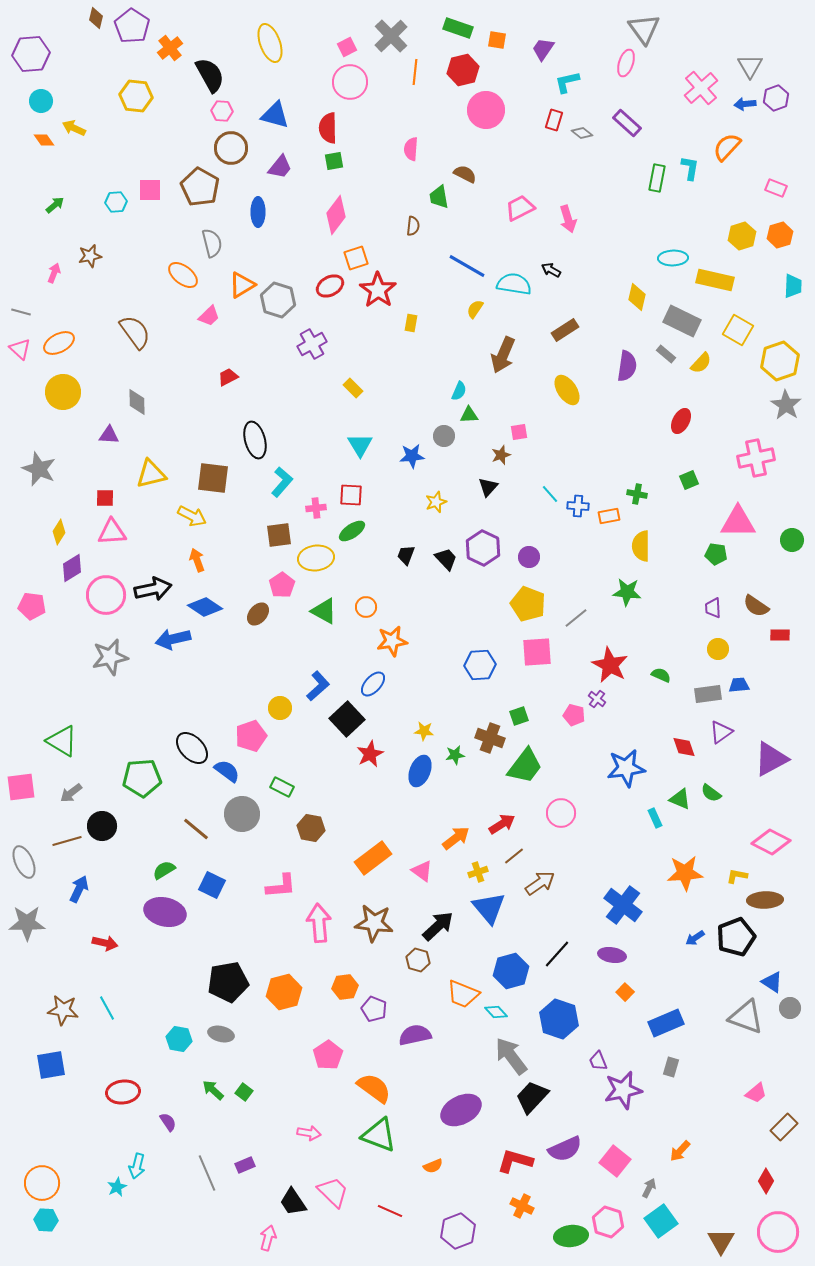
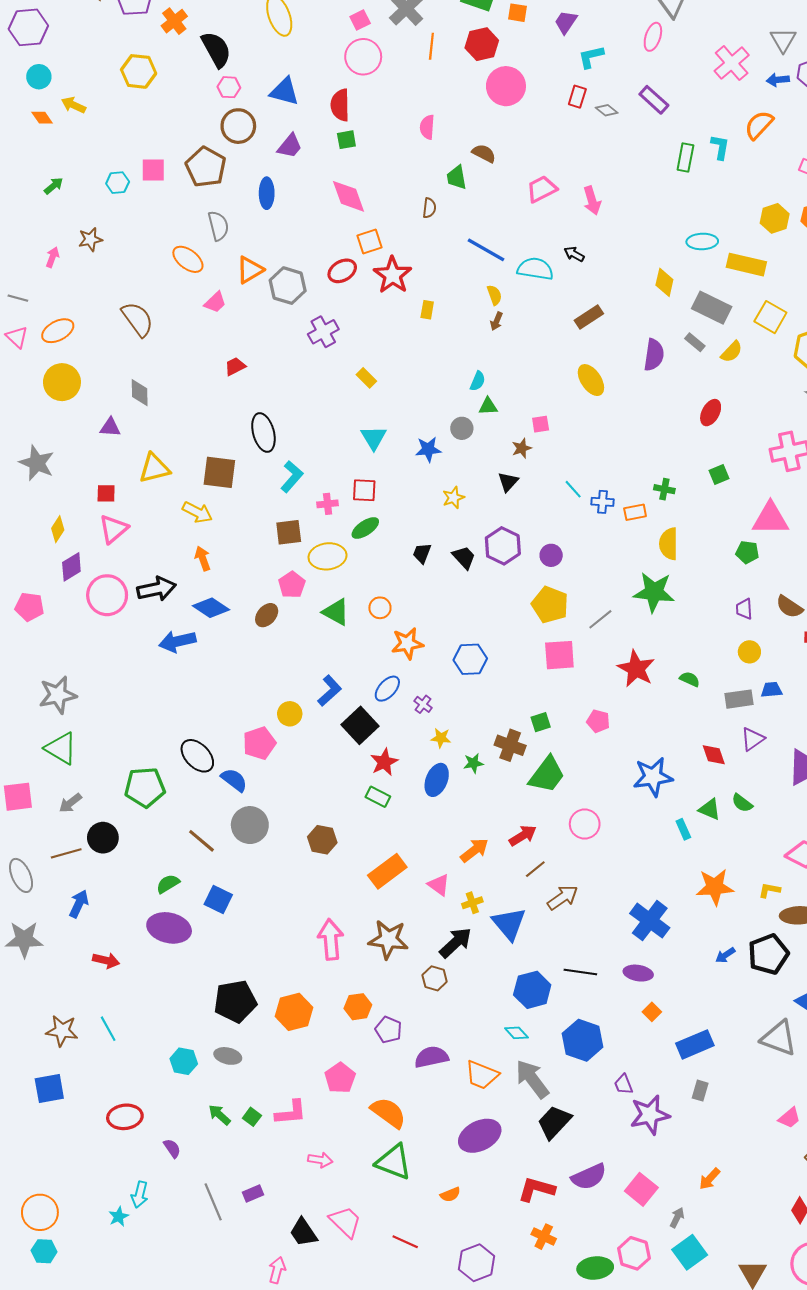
pink diamond: (336, 215) -> (349, 196), turned -57
yellow semicircle: (475, 309) -> (494, 295), turned 126
brown arrow: (503, 355) -> (496, 321), moved, size x0.5
pink triangle: (112, 532) -> (113, 529), turned -36
green star: (627, 592) -> (654, 592), size x1.4
gray star: (110, 657) -> (58, 695), moved
blue hexagon: (480, 665) -> (470, 659), moved
purple cross: (597, 699) -> (423, 704), moved
green rectangle: (282, 787) -> (378, 797), moved
yellow cross: (478, 872) -> (472, 903), moved
pink L-shape: (281, 886) -> (291, 1113), moved
black line: (557, 954) -> (580, 972), turned 56
orange trapezoid: (463, 994) -> (482, 1075), moved

